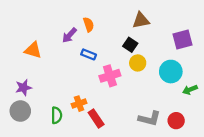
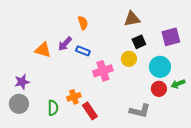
purple arrow: (69, 35) -> (65, 44), moved
black square: (130, 45) -> (139, 42), moved, turned 32
orange triangle: (33, 50) -> (43, 50), moved
red circle: (176, 121) -> (159, 89), moved

